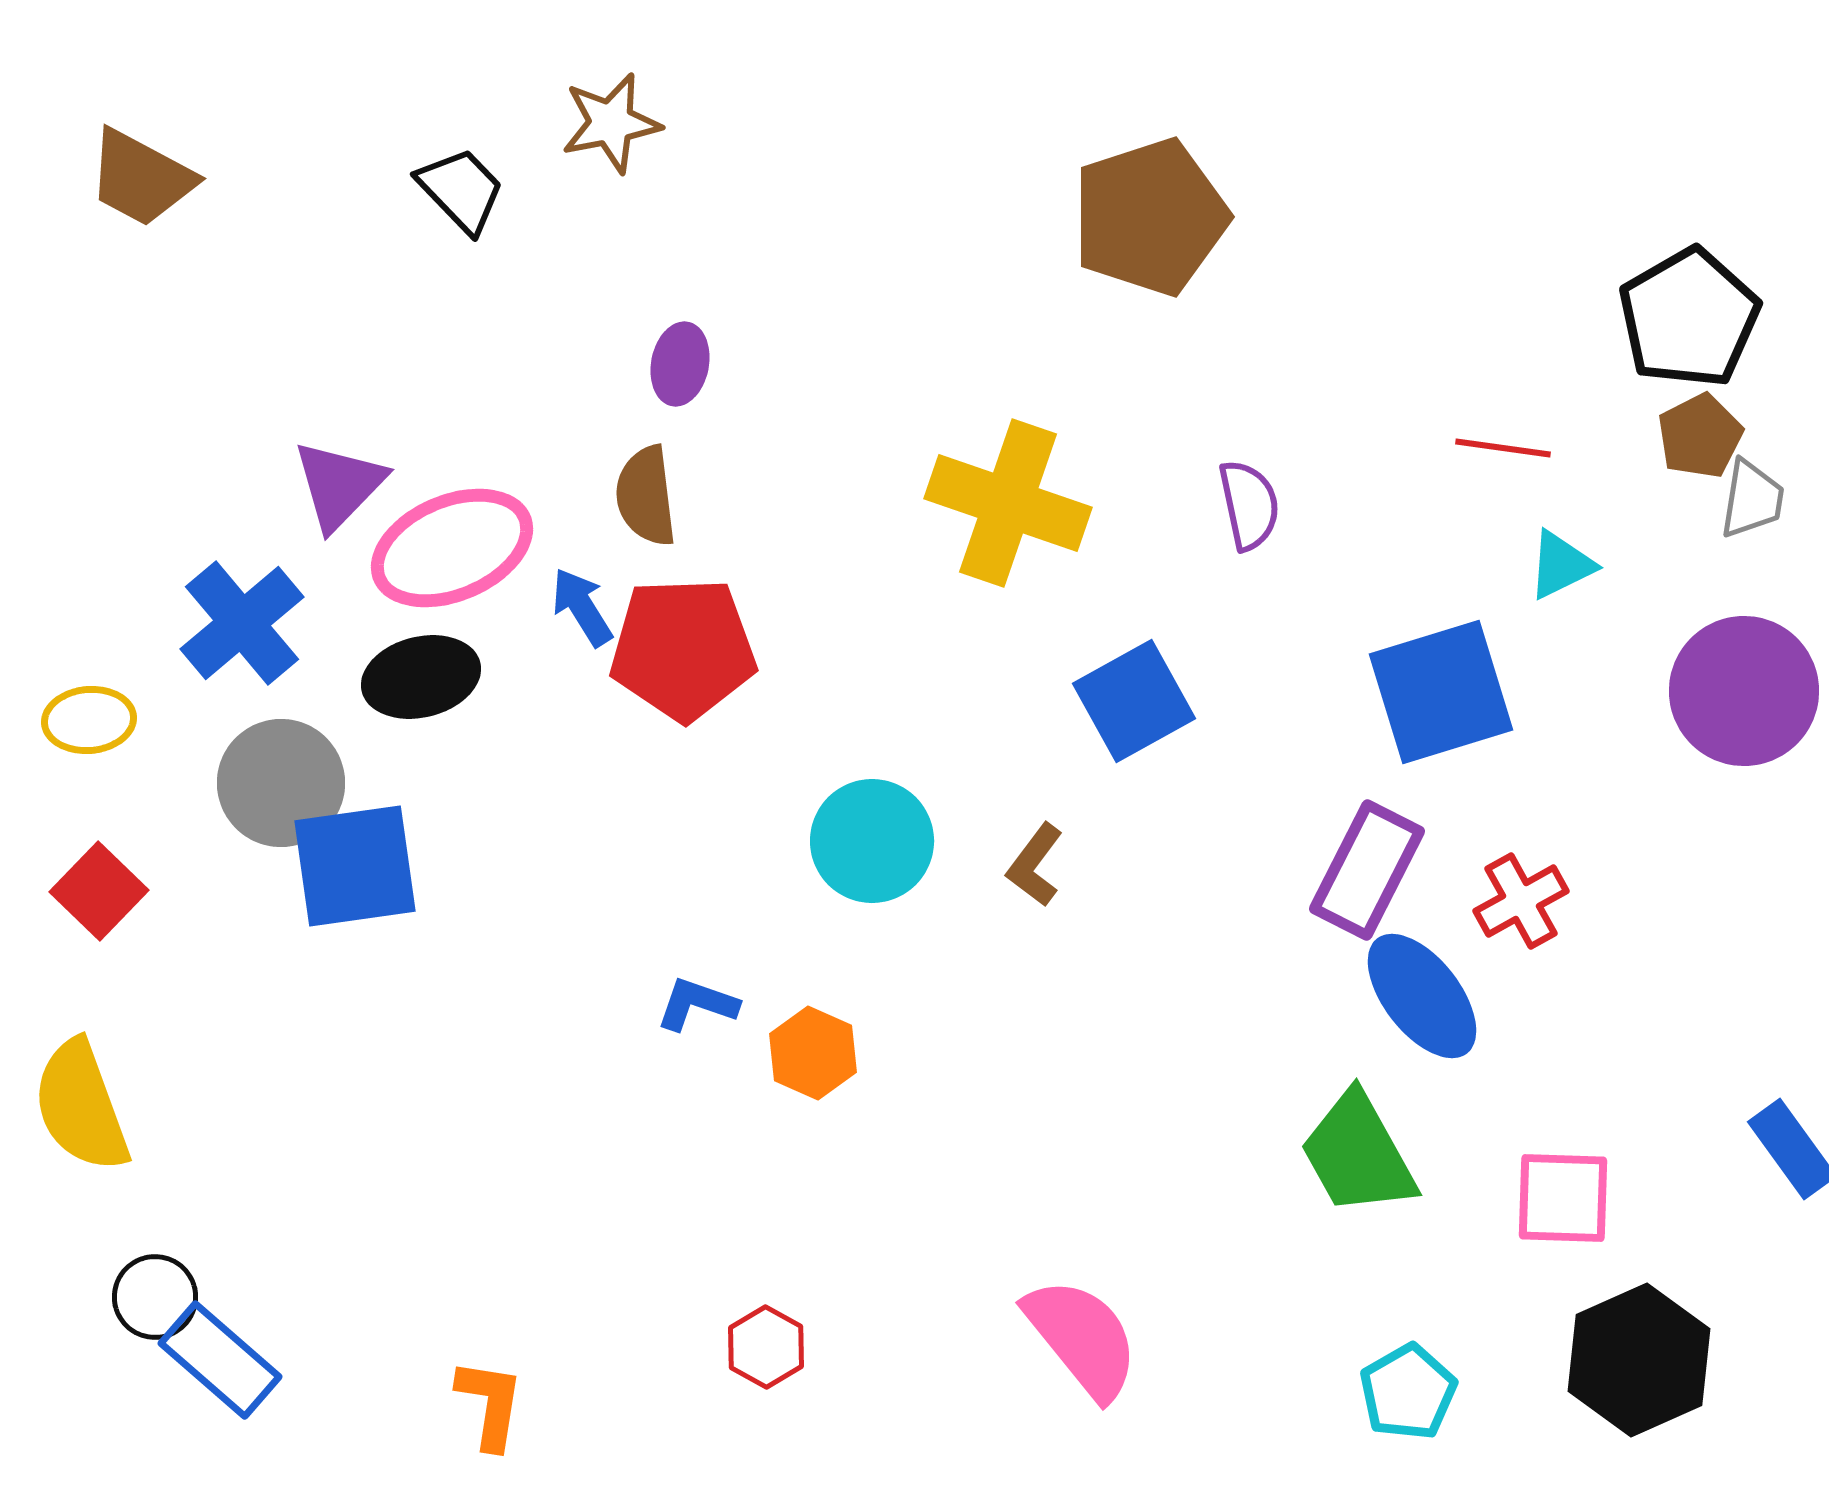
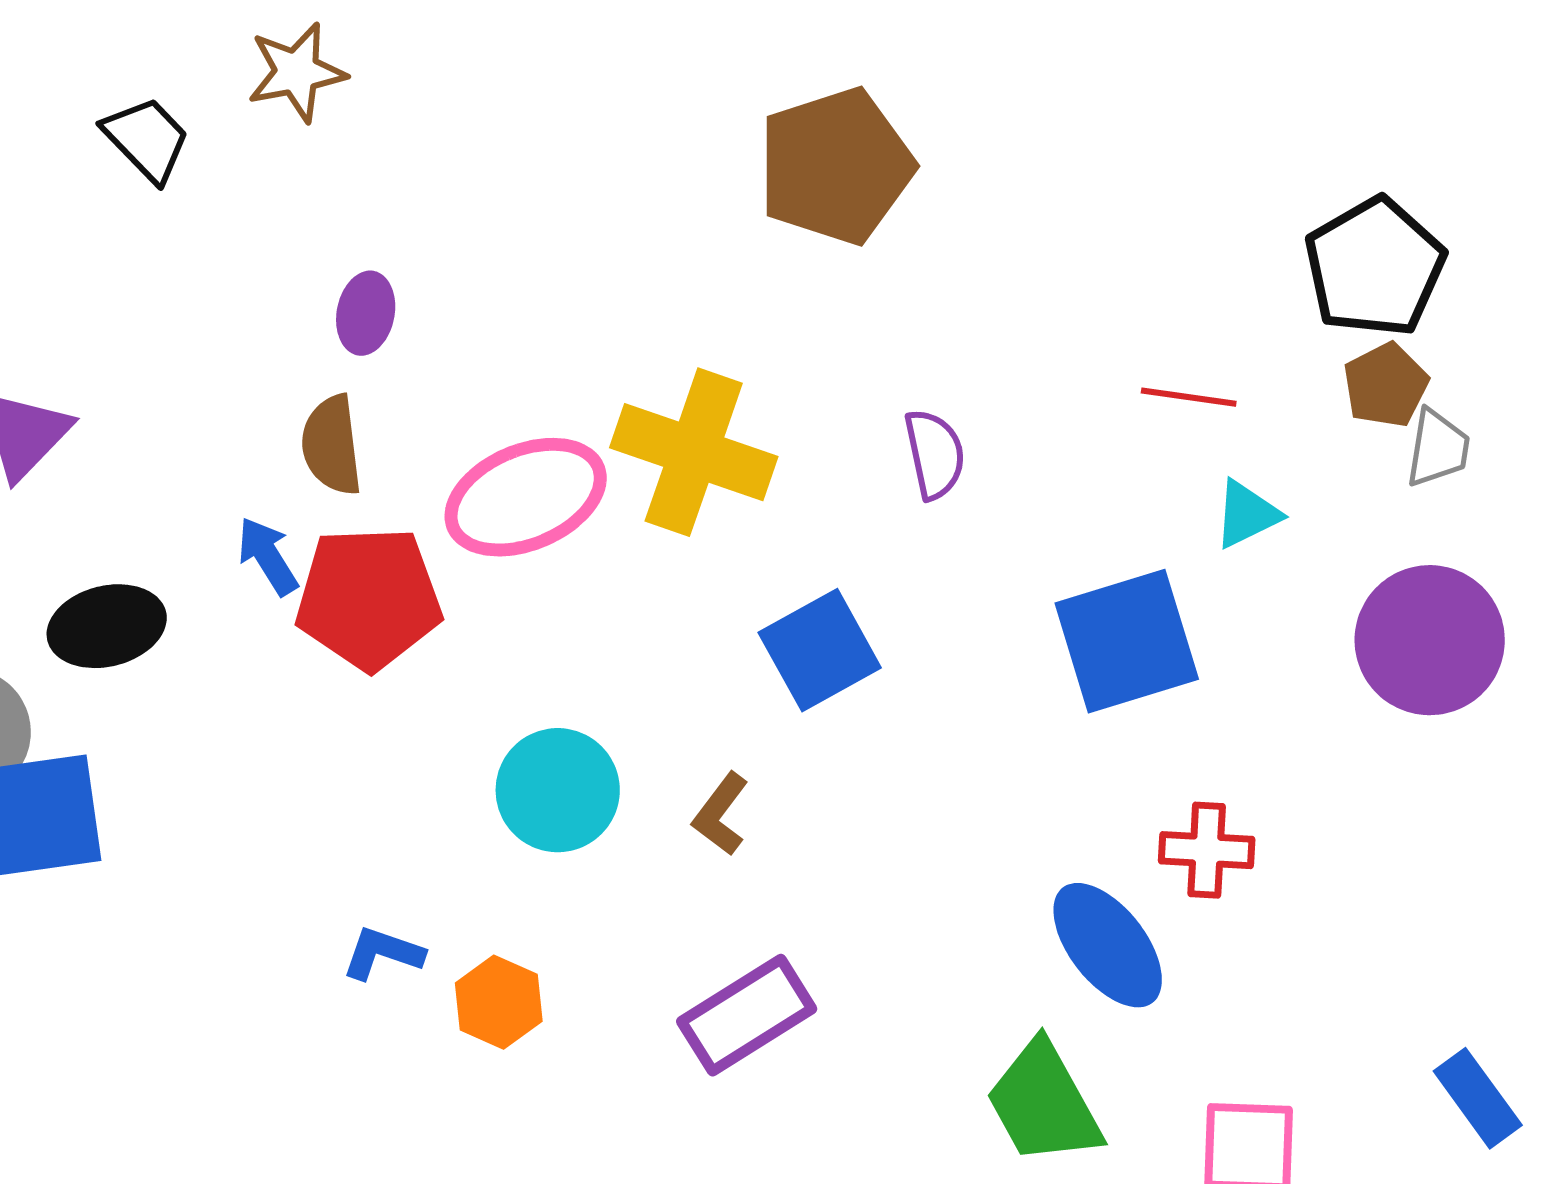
pink ellipse: (452, 548) -> (526, 497), moved
purple rectangle: (1367, 870) -> (747, 1015), moved, turned 31
red cross: (1521, 901) -> (1207, 850), turned 32

